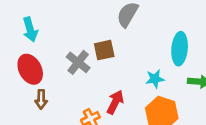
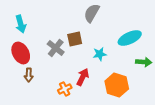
cyan ellipse: (180, 49) -> (130, 38), turned 60
cyan star: (155, 79) -> (100, 54), moved

